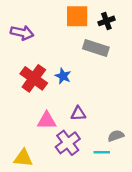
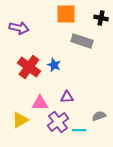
black cross: (106, 21) -> (101, 18), moved, turned 32
cyan line: (102, 152) -> (79, 130), moved
yellow triangle: (23, 158) -> (20, 120), moved, turned -36

